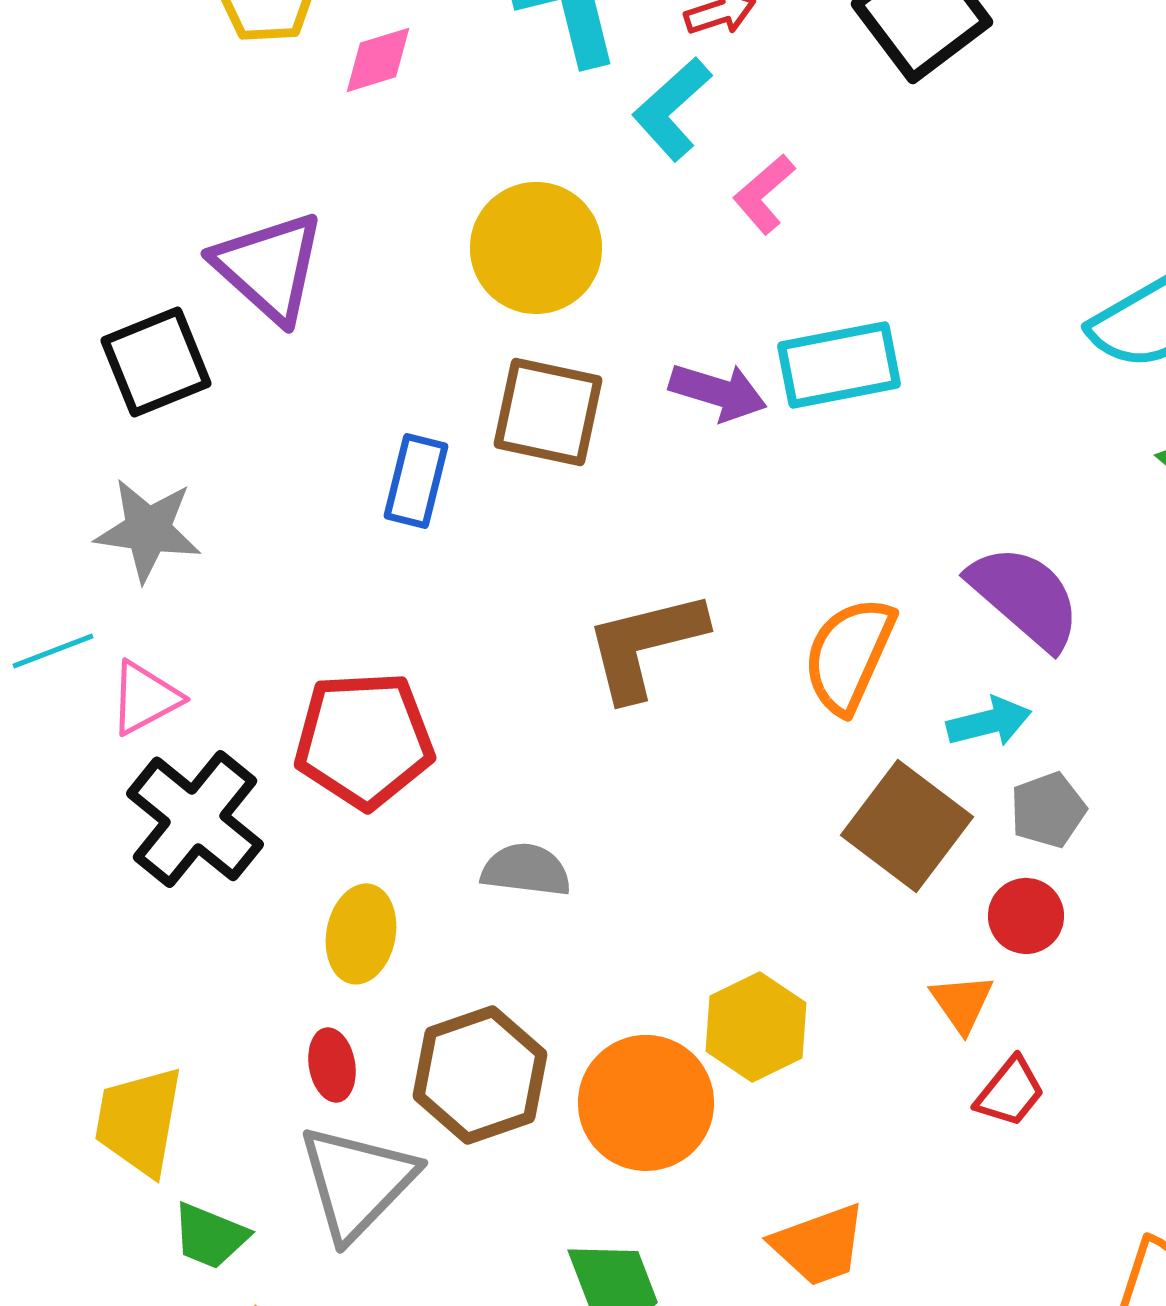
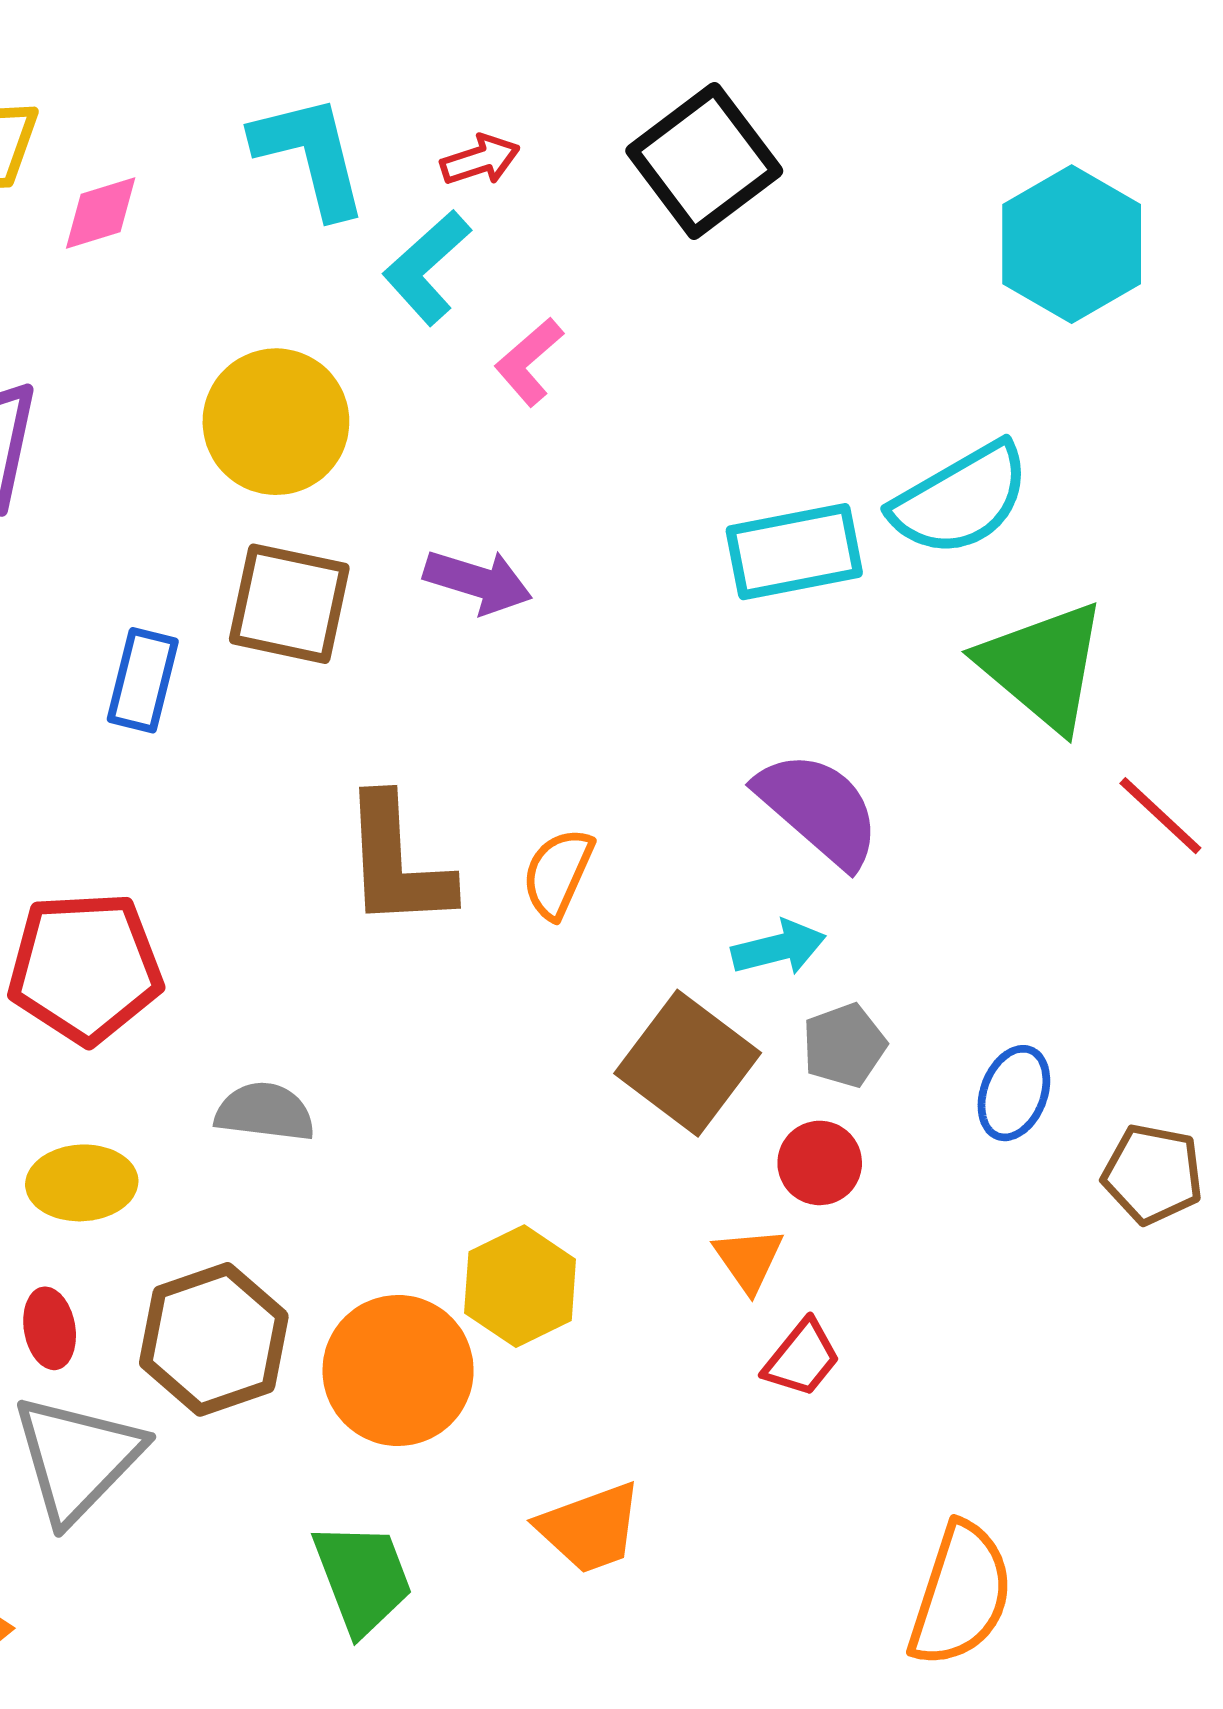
cyan rectangle: (839, 365) -> (794, 552), moved
brown L-shape: (645, 645) -> (397, 862), turned -79
orange semicircle: (849, 655) -> (558, 873), moved, size x0.7
yellow ellipse: (361, 934) -> (82, 1183), turned 76

